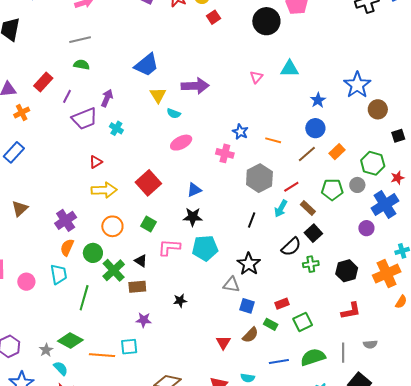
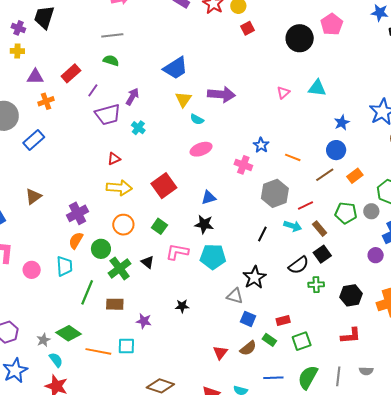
cyan arrow: (281, 209) -> (293, 226), turned -108
brown rectangle: (137, 287) -> (115, 304), moved
green semicircle: (313, 357) -> (308, 377), turned -50

